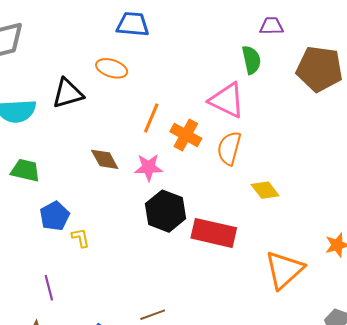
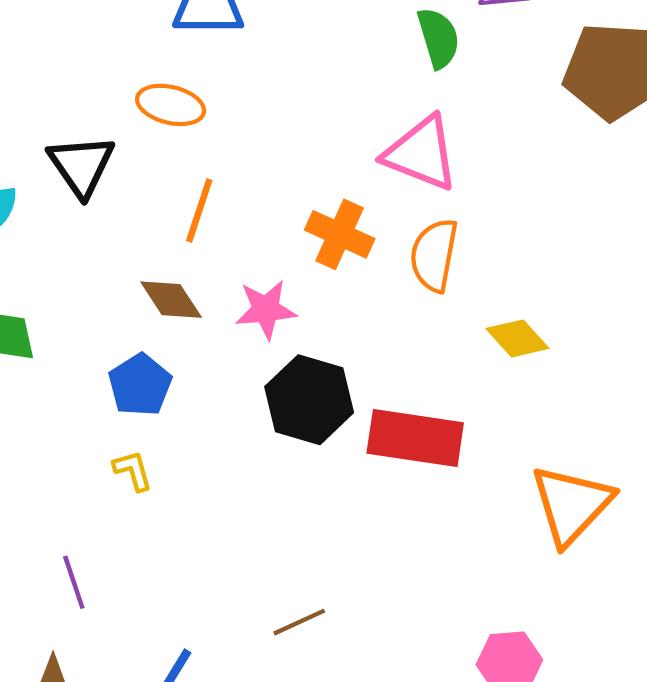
green semicircle: (251, 60) -> (438, 38), moved
black triangle: (68, 93) -> (81, 165), turned -44
orange line: (151, 118) -> (199, 210), moved
blue pentagon: (55, 216) -> (140, 385), moved

